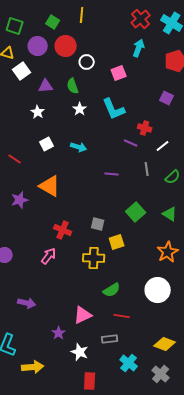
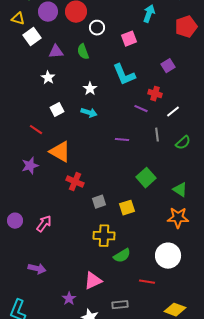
purple square: (167, 98) -> (168, 66), moved, turned 32
white star: (80, 109) -> (90, 89), moved
red line: (15, 159) -> (36, 130), moved
green triangle: (170, 214) -> (180, 190), moved
gray square: (98, 224) -> (99, 202), moved, turned -32
red cross: (63, 230) -> (75, 182), moved
orange star: (168, 252) -> (178, 218), turned 30
pink arrow: (49, 256) -> (44, 224), moved
yellow cross: (94, 258) -> (104, 236), moved
red line: (122, 316) -> (147, 282), moved

